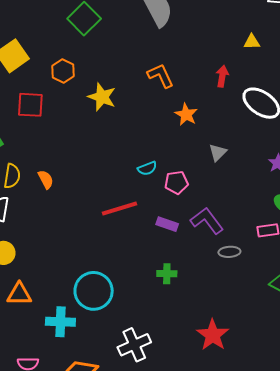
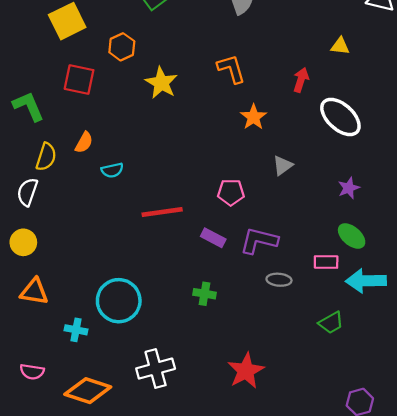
cyan semicircle: (147, 168) -> (112, 170), moved
orange semicircle: (46, 179) -> (84, 142), moved, turned 48
purple L-shape: (207, 221) -> (259, 241), turned -48
cyan cross: (60, 322) -> (76, 330), size x0.7

